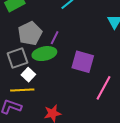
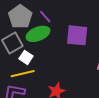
purple line: (55, 38) -> (45, 17), turned -56

